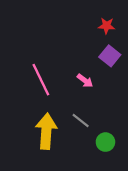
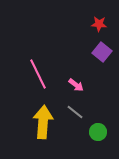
pink arrow: (85, 81) -> (76, 85), moved

